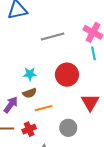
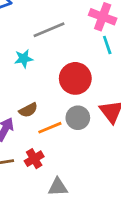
cyan star: (30, 74) -> (24, 59), moved
gray circle: (68, 128) -> (78, 118), moved

